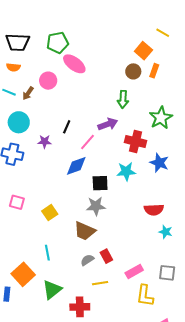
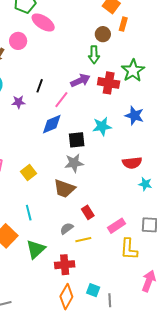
brown circle: (133, 71) -> (103, 34), moved
red cross: (136, 141) -> (109, 83), moved
gray semicircle: (87, 260) -> (67, 228), moved

